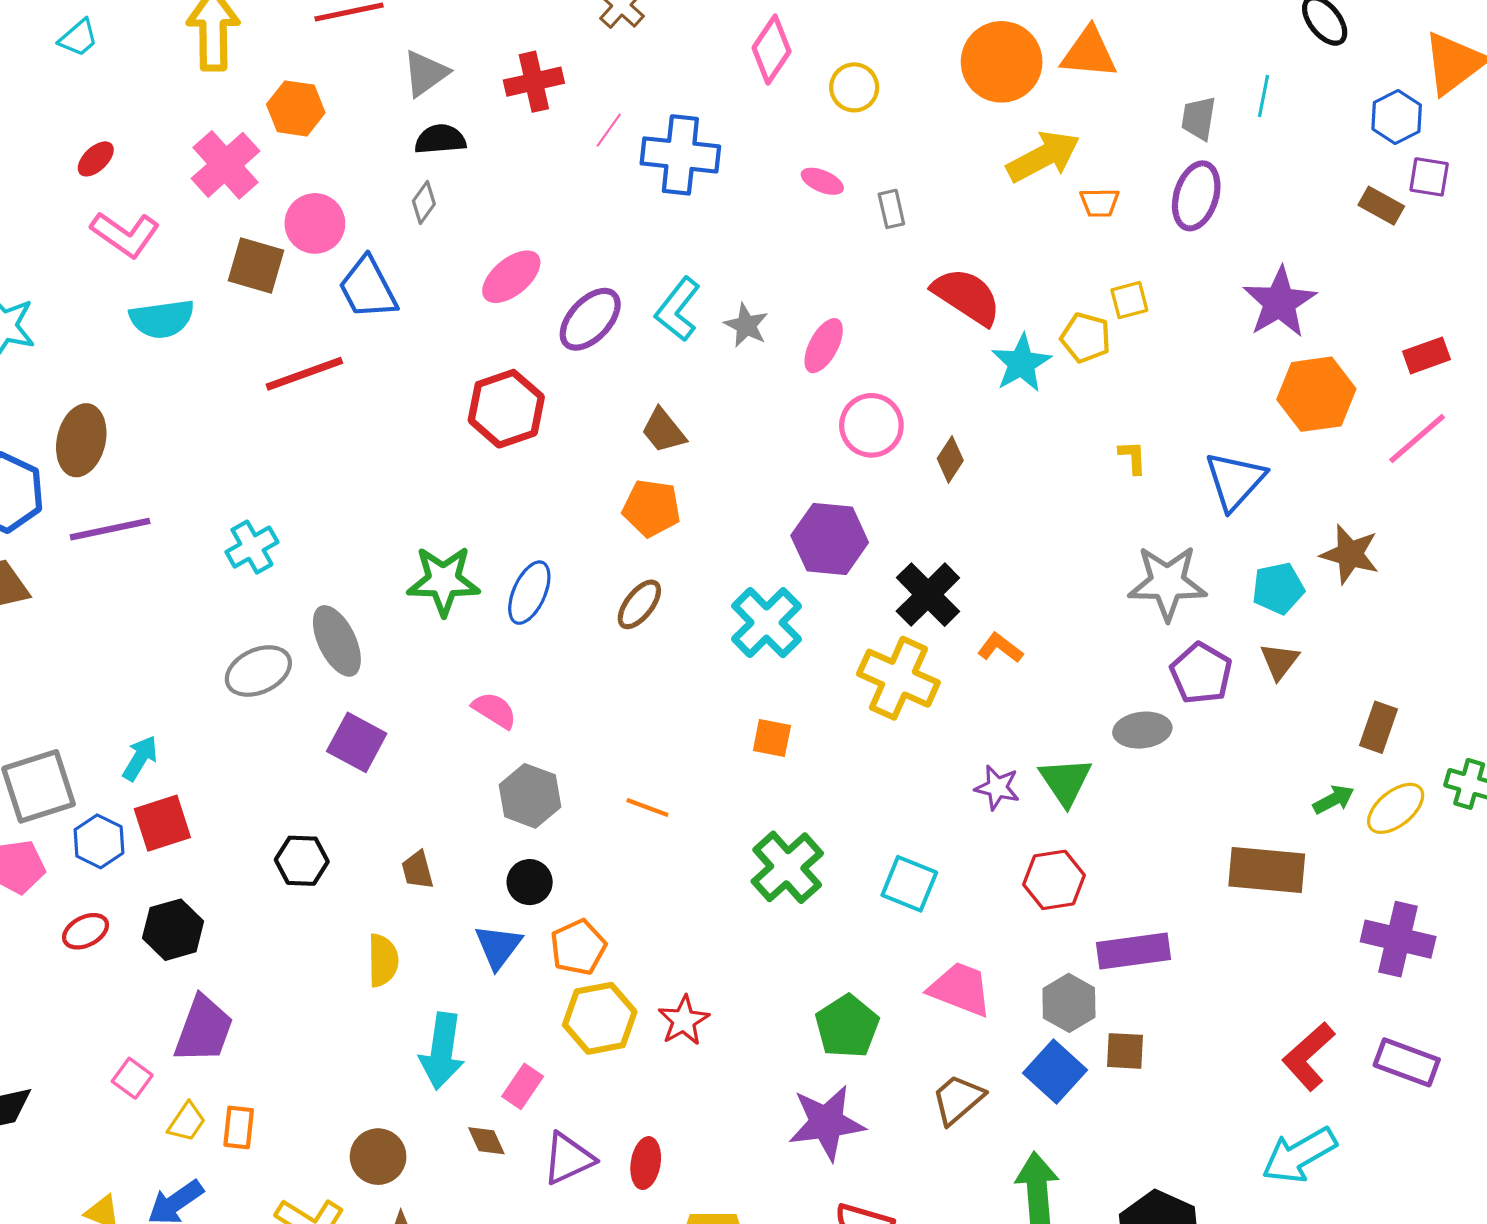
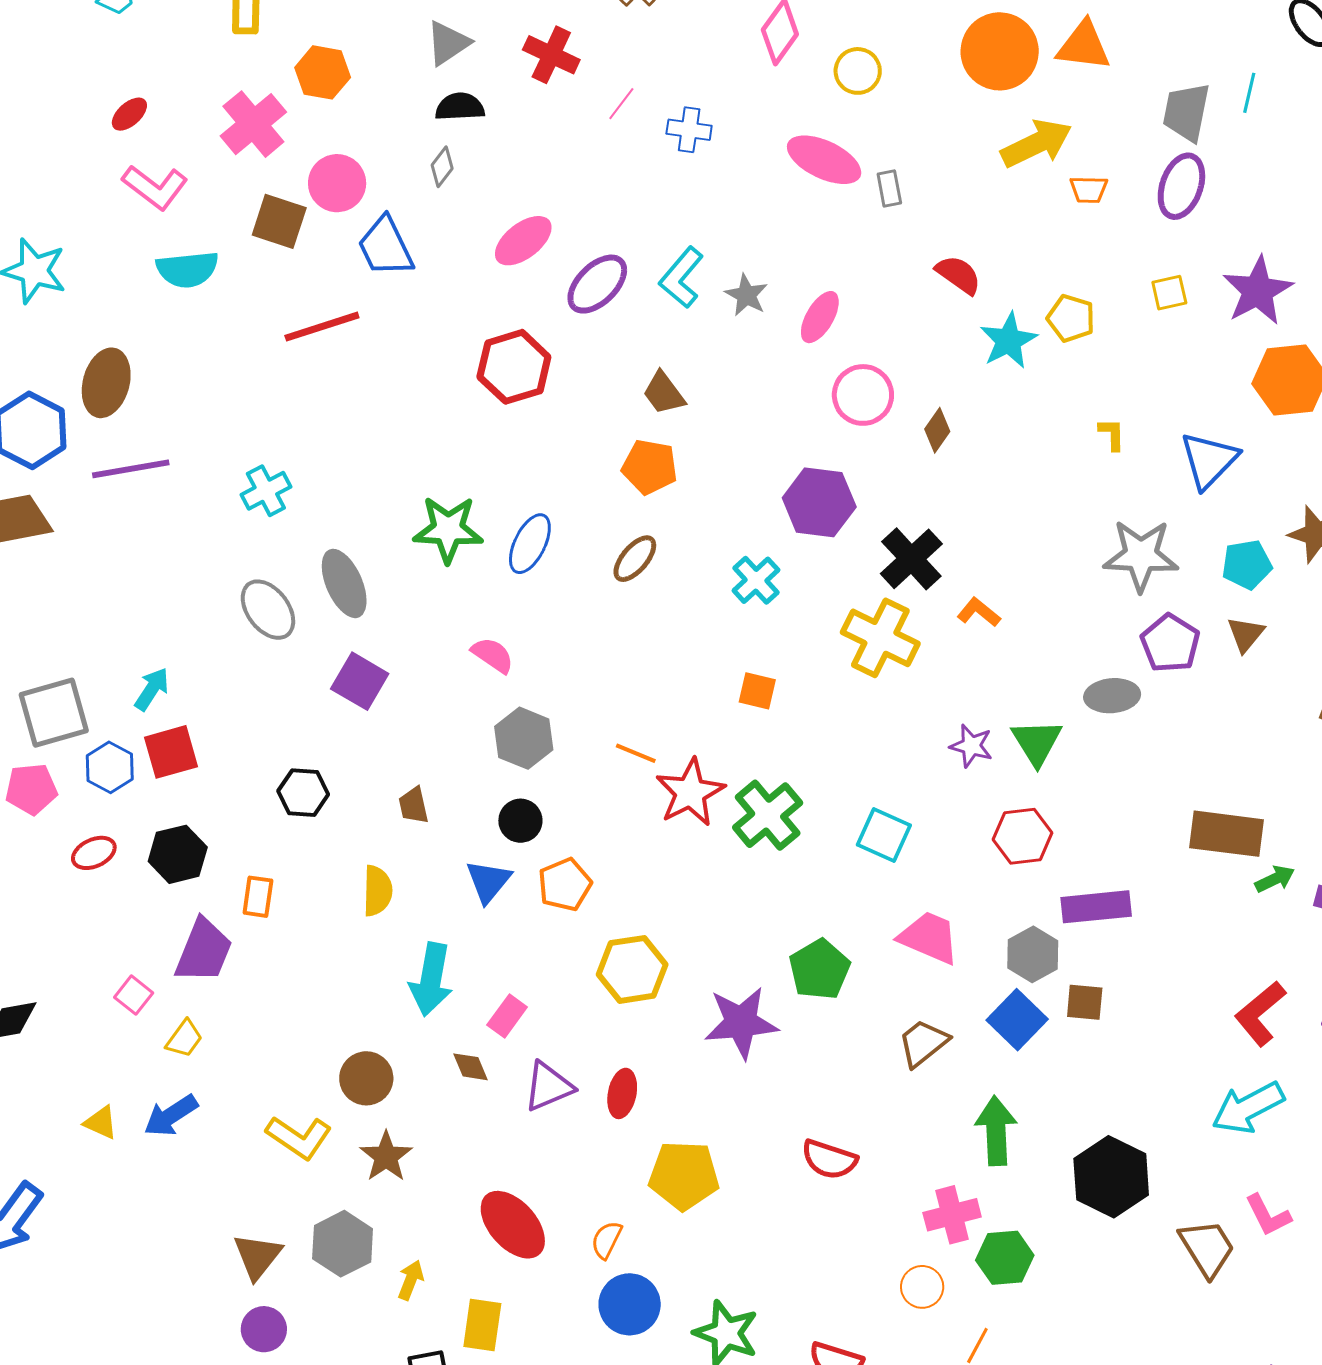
red cross: (534, 82) -> (551, 55), turned 36
gray trapezoid: (1199, 118) -> (1186, 112), size x1.4
blue cross: (680, 155) -> (689, 130), size x0.6
pink ellipse: (822, 181) -> (824, 160), size x1.8
red semicircle: (967, 296) -> (958, 275), size x0.7
yellow square: (1129, 300) -> (1169, 293), moved
cyan cross: (767, 623) -> (756, 580), size x0.7
gray ellipse: (258, 671) -> (268, 610), turned 76
green arrow: (1334, 799) -> (1275, 879), moved
yellow hexagon: (600, 1018) -> (632, 969), moved
red star: (684, 1020) -> (690, 792), moved, size x1.4
purple star: (826, 1123) -> (741, 1023), moved
orange rectangle: (239, 1127) -> (258, 897), moved

